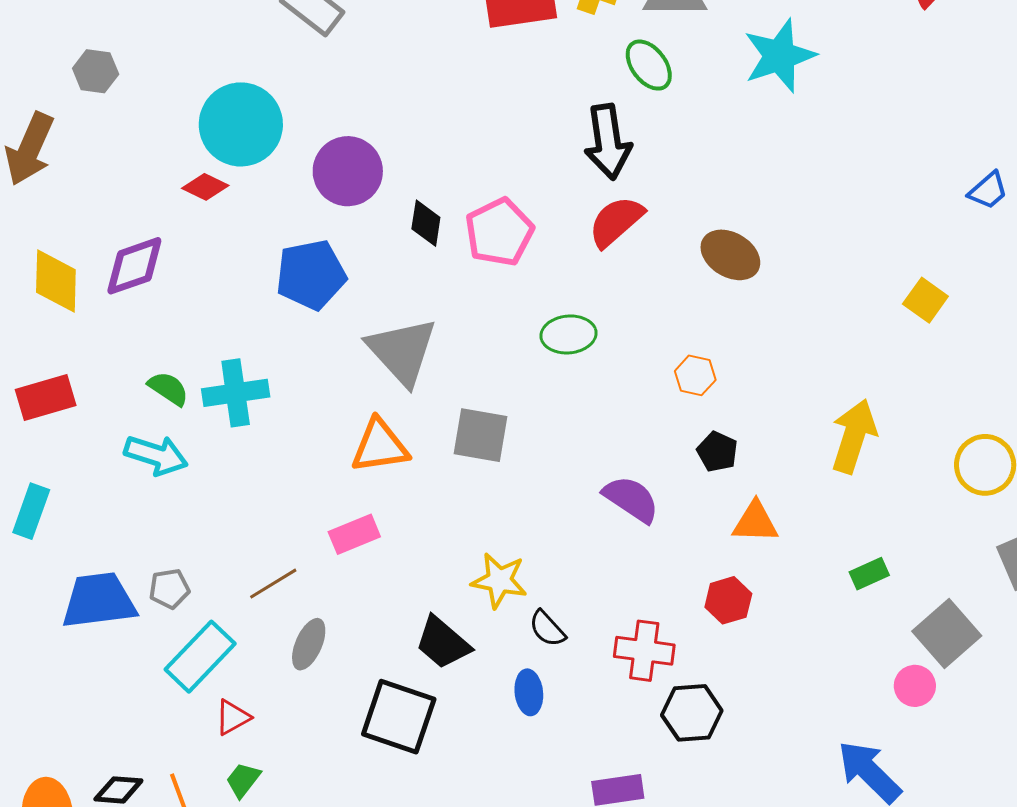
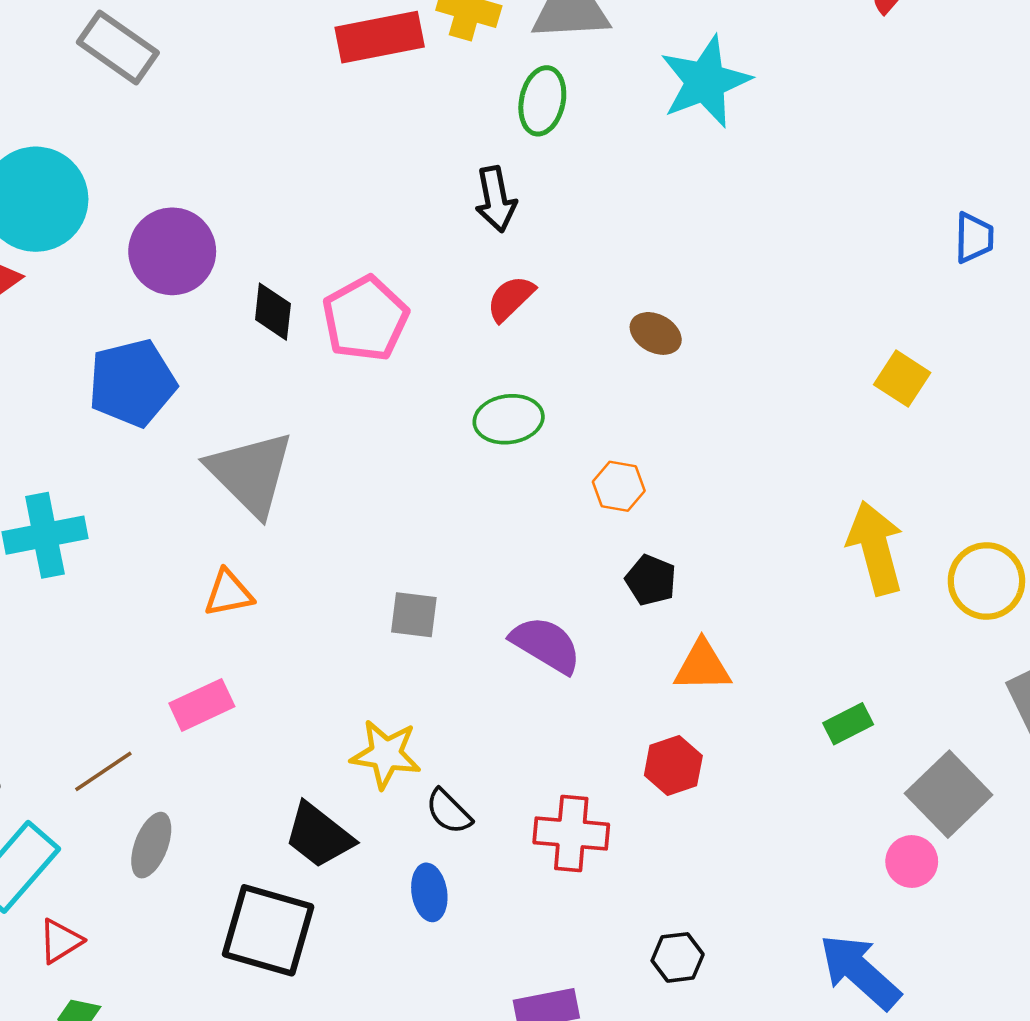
green ellipse: (649, 65) -> (542, 101), turned 52
black arrow: (608, 142) -> (496, 199), size x0.7
blue trapezoid: (988, 191) -> (974, 238), turned -45
red semicircle: (616, 221) -> (511, 298), size x0.7
brown ellipse: (730, 255) -> (656, 333), size x0.7
green ellipse: (568, 334) -> (509, 419), moved
gray square: (480, 435) -> (414, 615), moved, size x0.7
yellow arrow: (854, 436) -> (875, 548), moved, turned -30
orange triangle: (380, 446) -> (228, 593), size x0.7
black hexagon: (692, 713) -> (678, 957), moved, size x0.7

